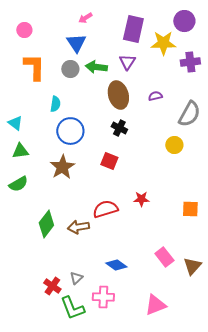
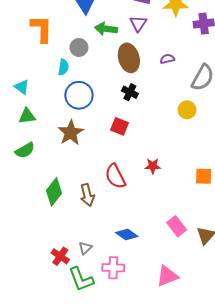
gray circle: (70, 69) -> (79, 47), moved
red semicircle: (105, 209) -> (115, 176), turned -100
brown arrow: (78, 227) -> (87, 195), turned -95

